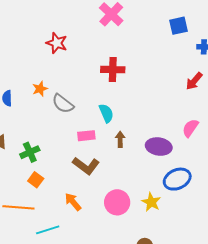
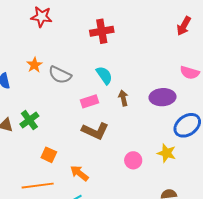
pink semicircle: (190, 128) -> (190, 73), turned -96
green cross: (30, 152) -> (29, 120), moved
orange arrow: (73, 202) -> (79, 173), moved
pink circle: (117, 202) -> (133, 160), size x0.7

